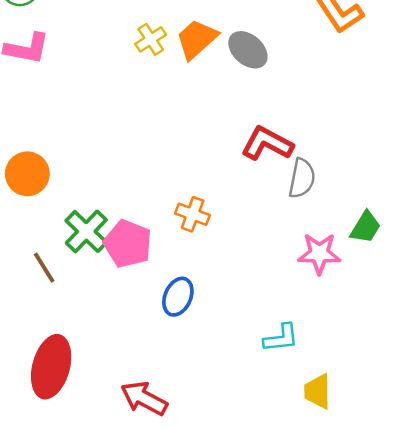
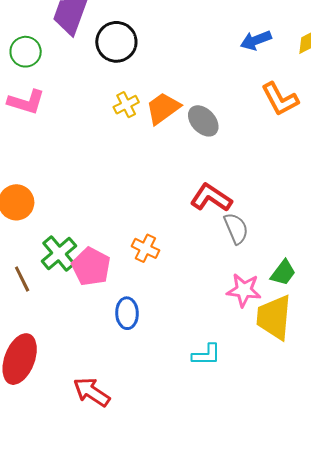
gray semicircle: (302, 178) -> (236, 228), turned -40
blue ellipse: (178, 297) -> (127, 313), turned -32
yellow trapezoid: (318, 391) -> (274, 317), moved, size x1.6

